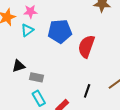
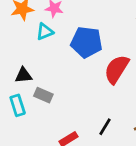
cyan rectangle: (39, 98) -> (18, 105), moved

